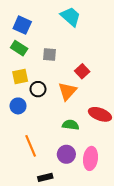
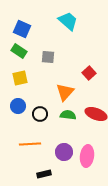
red square: (82, 71) -> (89, 73), moved
black circle: (38, 89) -> (40, 114), moved
green semicircle: (71, 125) -> (68, 115), moved
orange line: (31, 146) -> (30, 144), turned -70

